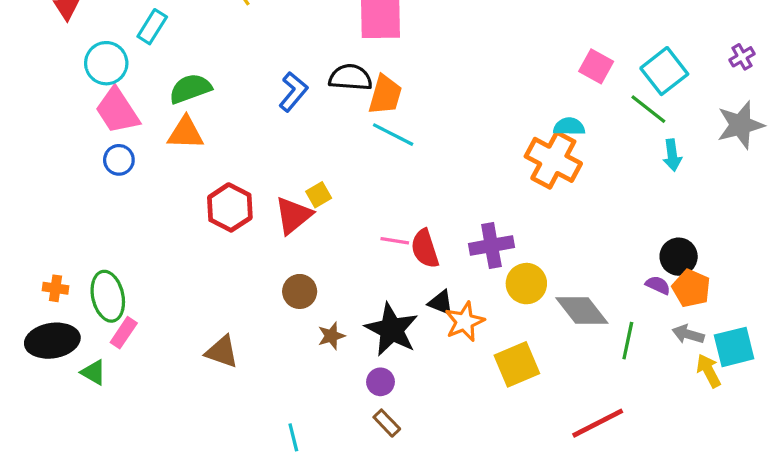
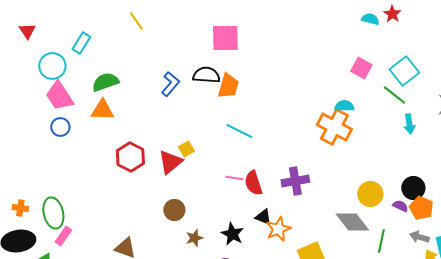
cyan line: (393, 135) -> (239, 131), moved
yellow circle: (526, 284) -> (370, 194), moved
black star: (392, 330) -> (232, 234), size x0.7

